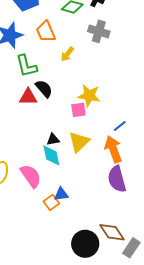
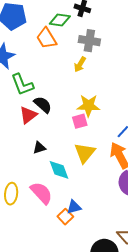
orange trapezoid: (46, 32) -> (46, 38), moved
yellow arrow: (67, 54) -> (80, 64), moved
red triangle: (28, 97) -> (28, 115), turned -30
black triangle: (53, 139) -> (39, 148), moved

